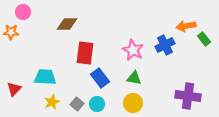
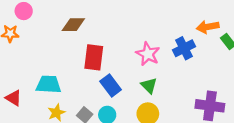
green triangle: (134, 78) -> (149, 86), turned 35
red triangle: (14, 89) -> (14, 98), turned -42

